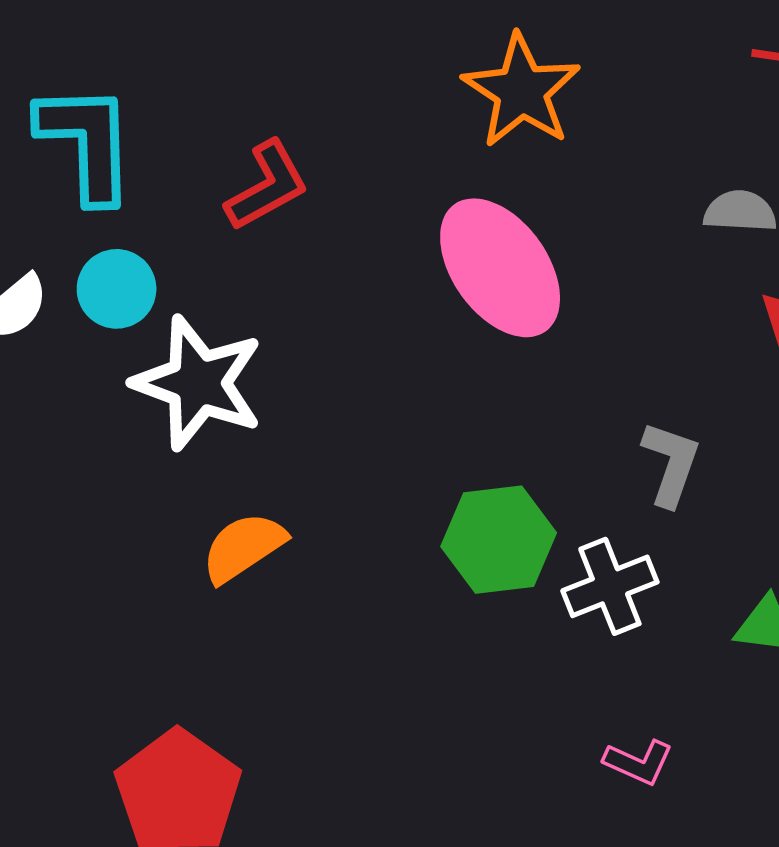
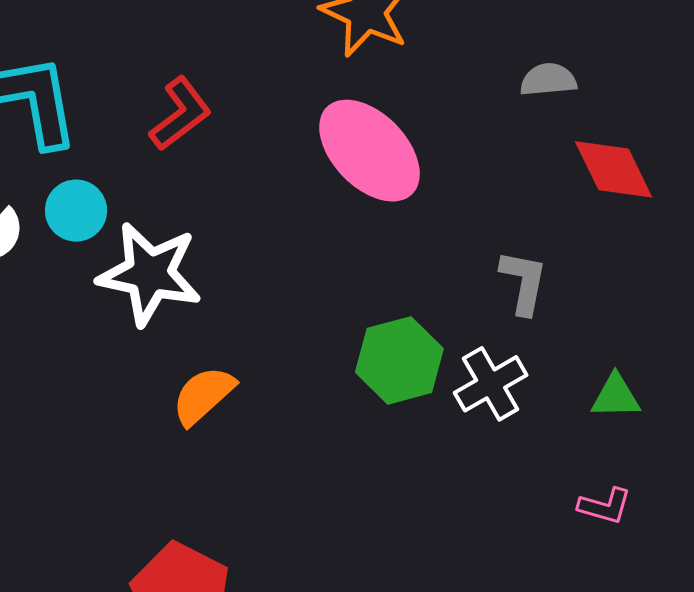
pink L-shape: (639, 762) -> (605, 506), moved

